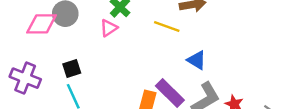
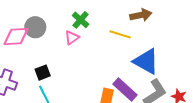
blue triangle: (197, 60) -> (146, 61), size x1.6

